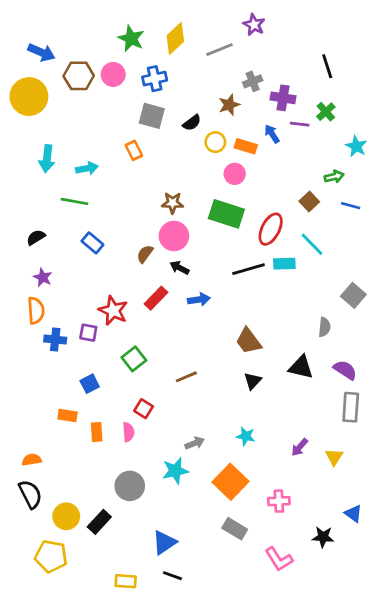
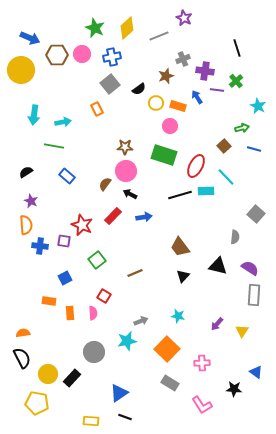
gray square: (152, 116) -> (110, 84), turned 36

